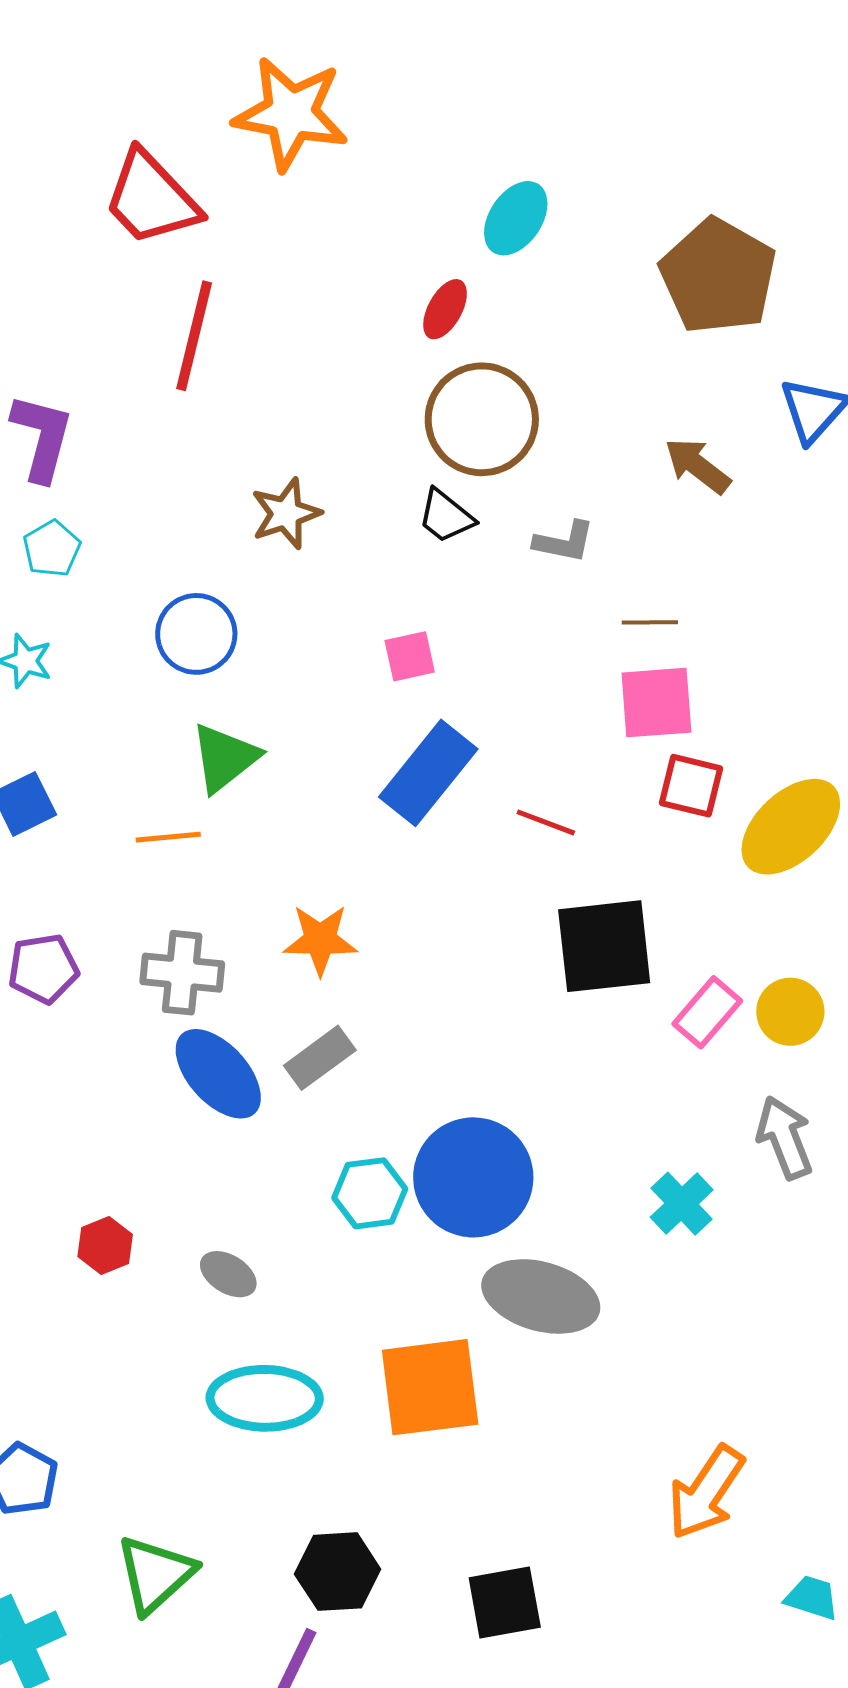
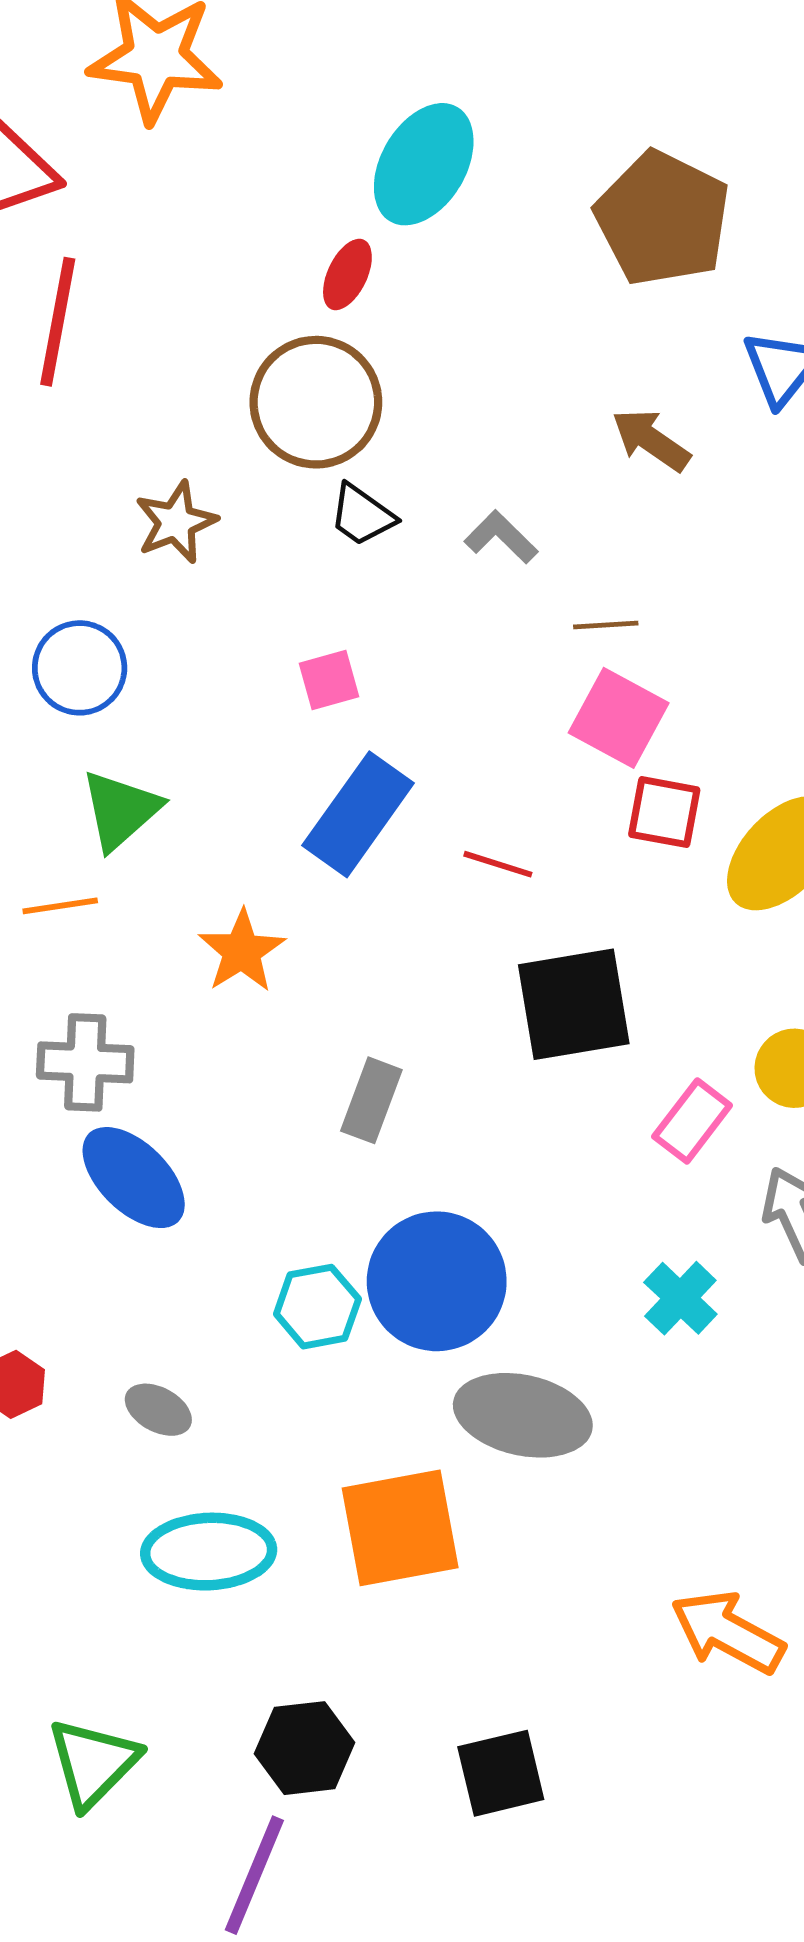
cyan ellipse: (516, 218) -> (424, 164), size x1.4
brown circle: (482, 419) -> (316, 402), moved
gray L-shape: (564, 542) -> (501, 537), turned -144
pink square: (656, 703) -> (619, 718), turned 36
orange star: (320, 940) -> (242, 951), moved, turned -30
pink rectangle: (707, 1012) -> (692, 1121), moved
gray rectangle: (320, 1058) -> (371, 1100), moved, turned -30
orange arrow: (706, 1492) -> (728, 1632), turned 88

